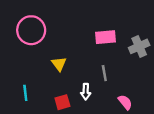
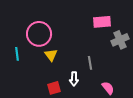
pink circle: (31, 30) -> (39, 34), moved
pink rectangle: (105, 37) -> (102, 22), moved
cyan line: (25, 93) -> (17, 54), moved

